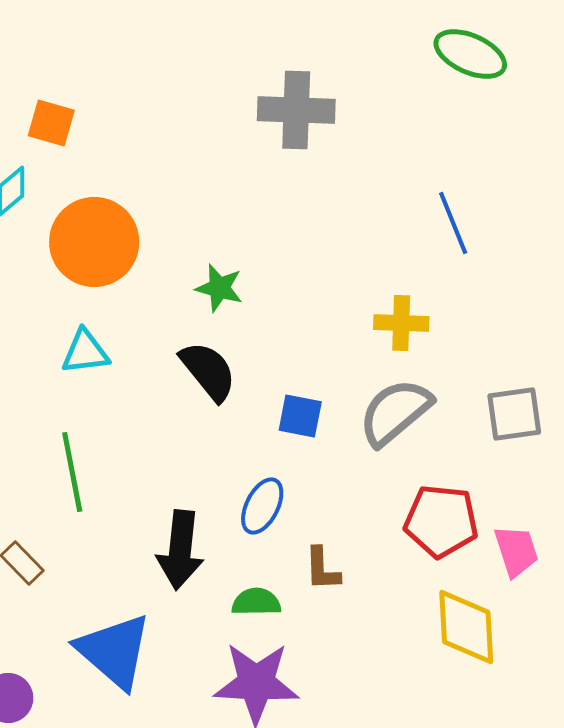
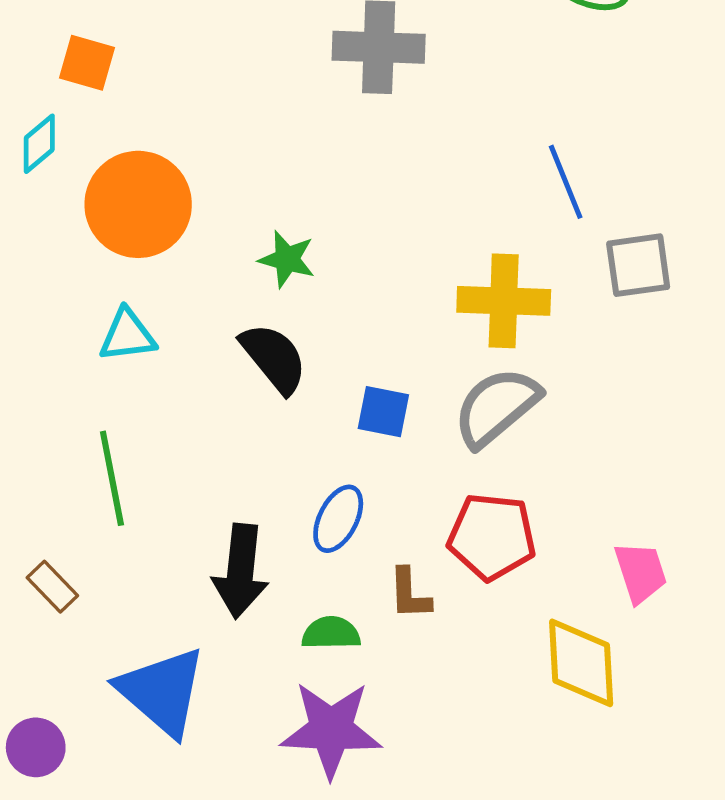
yellow cross: (401, 323) -> (504, 301), size x1.4
gray square: (514, 414) -> (638, 265), moved
red pentagon: (441, 521) -> (492, 537), moved

